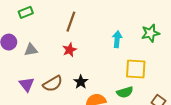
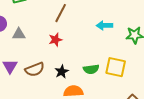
cyan arrow: (117, 39) -> (104, 25), moved, turned -105
green semicircle: (125, 92) -> (91, 69), moved

